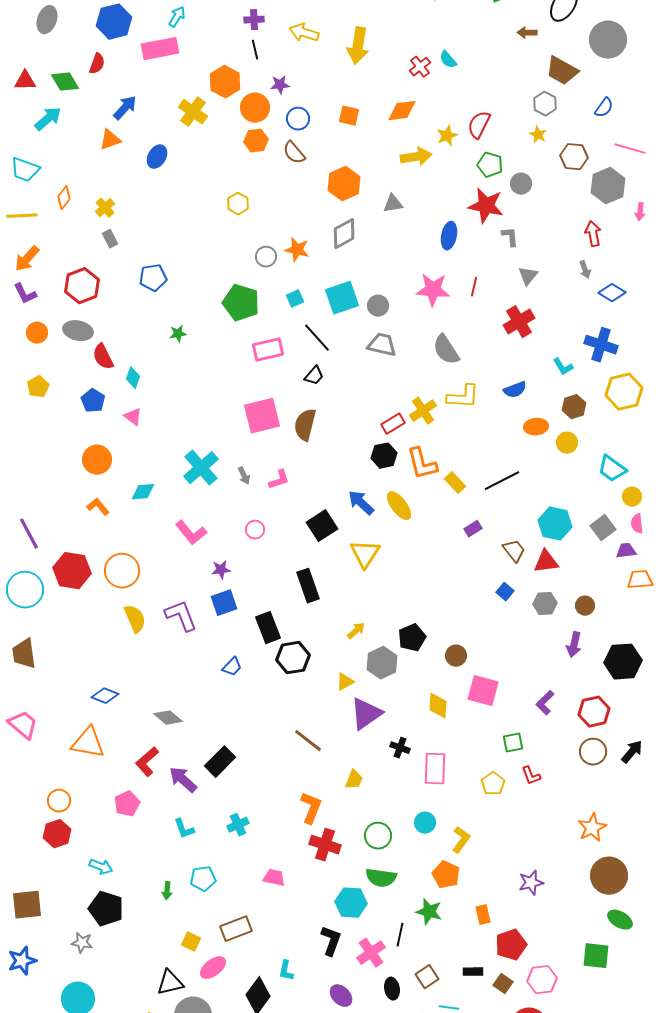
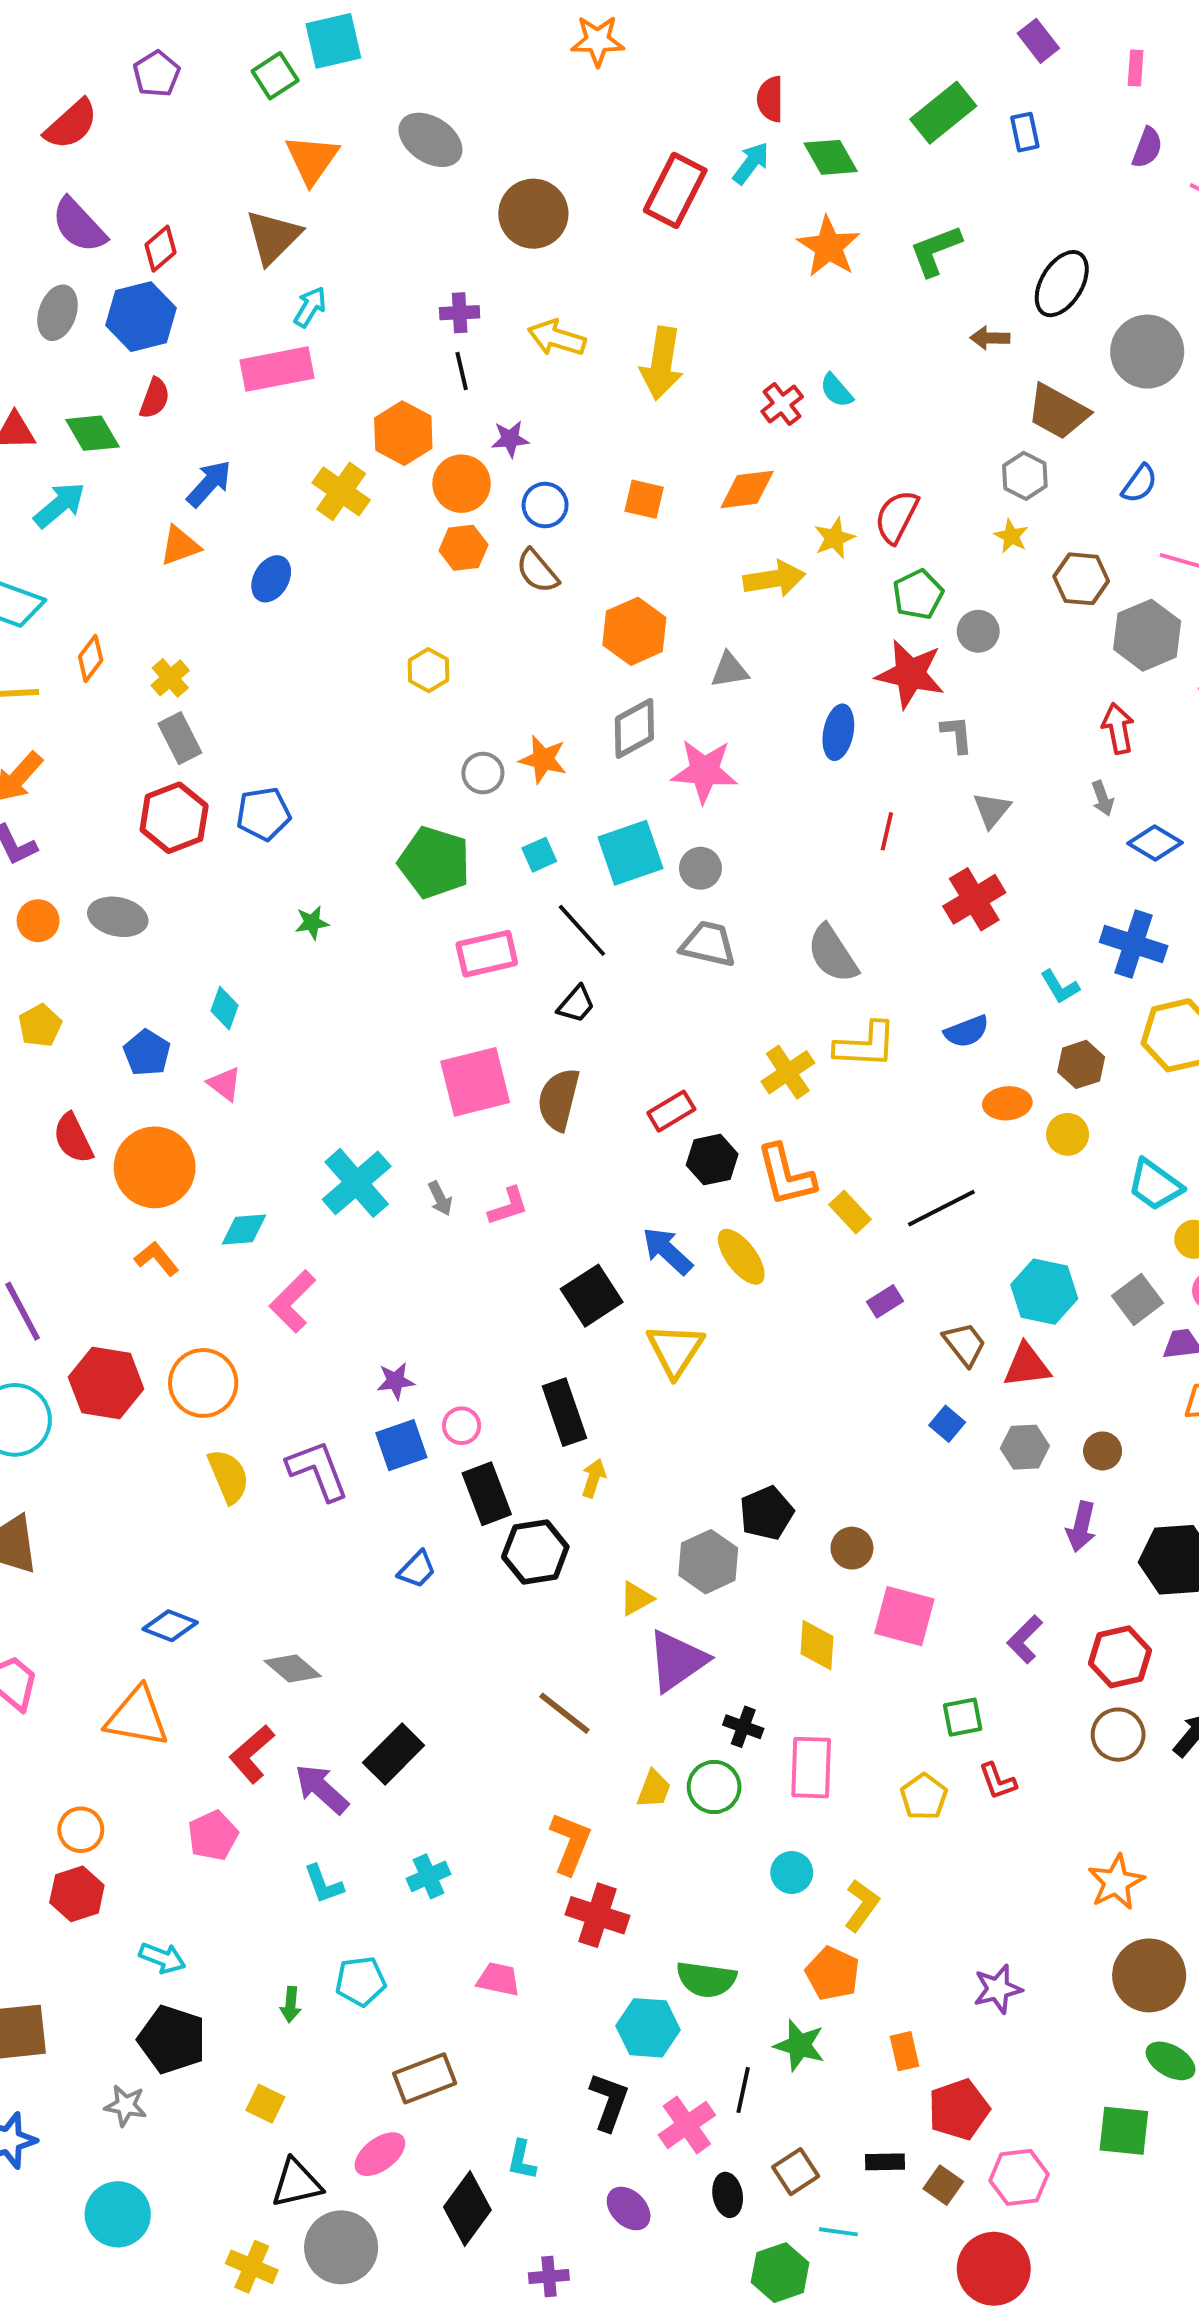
blue hexagon: (114, 22) -> (141, 317), moved
green pentagon: (490, 165) -> (918, 594), turned 30
gray rectangle: (110, 239) -> (180, 738), size x1.4
red hexagon: (82, 286) -> (174, 818), moved
pink star: (433, 290) -> (704, 771), moved
red semicircle: (103, 357) -> (73, 1138), moved
red rectangle: (393, 424) -> (671, 1111), moved
orange circle: (97, 460) -> (155, 1167), size x1.4
pink circle: (255, 530) -> (462, 1426), moved
pink L-shape: (191, 533) -> (293, 1301), moved, turned 84
yellow arrow: (356, 631) -> (594, 1478), moved, turned -30
green circle: (378, 836) -> (714, 1787), moved
yellow square: (191, 942) -> (265, 2104), moved

